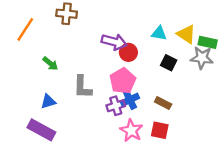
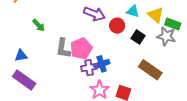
red circle: (128, 52) -> (117, 26), moved
pink pentagon: (123, 81) -> (81, 49), moved
blue triangle: (48, 101) -> (21, 56), moved
brown rectangle: (163, 103) -> (150, 70), moved, size x1.6

